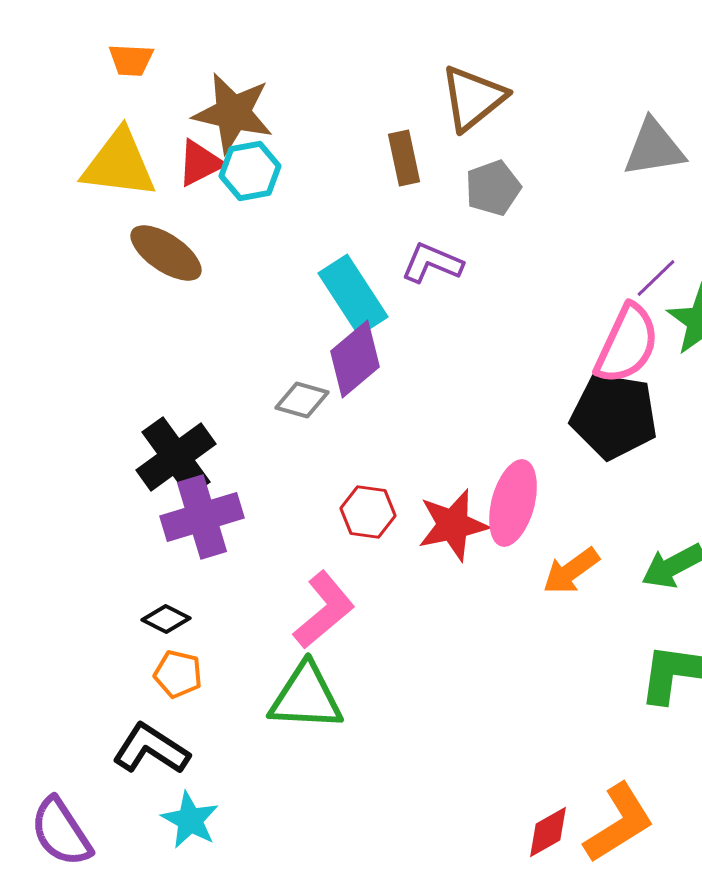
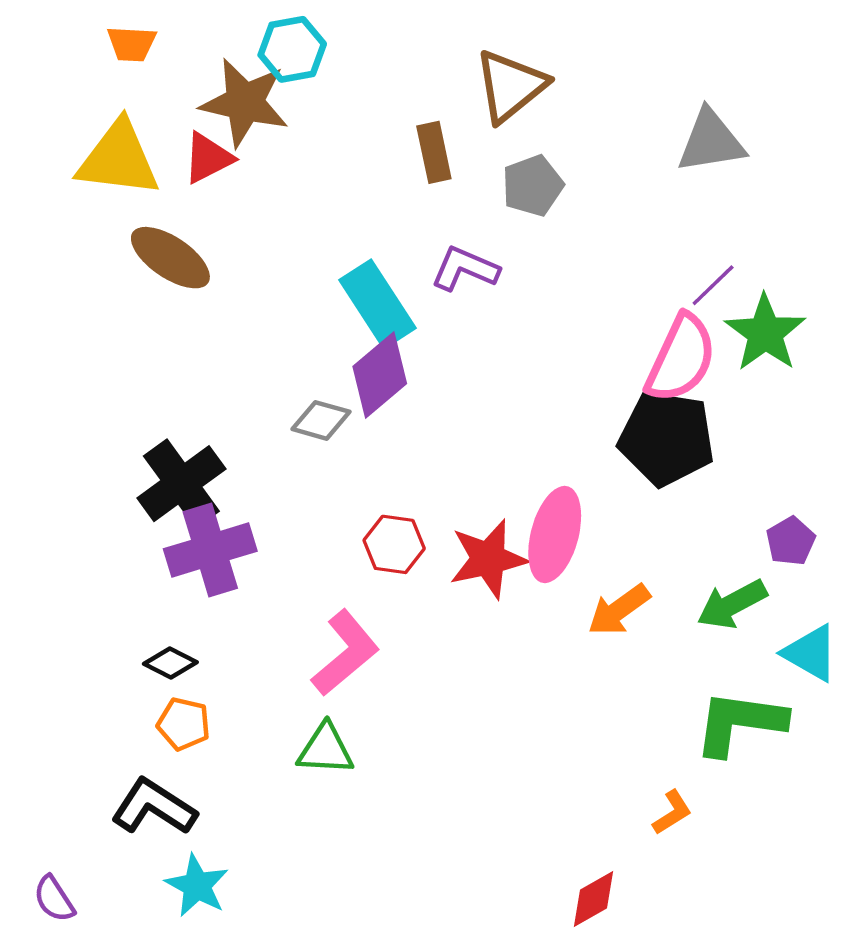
cyan hexagon: (250, 171) -> (292, 49), moved
green triangle: (306, 697) -> (325, 749), size x0.7
orange L-shape: (619, 823) -> (672, 813), moved, size x0.5
purple semicircle: (61, 832) -> (54, 899), size x0.6

